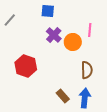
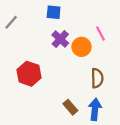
pink line: (90, 30) -> (100, 33), turned -32

